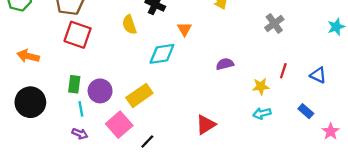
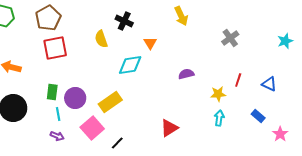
red square: (78, 35) -> (55, 48), turned -30
cyan arrow: (262, 113) -> (219, 118), turned 112

